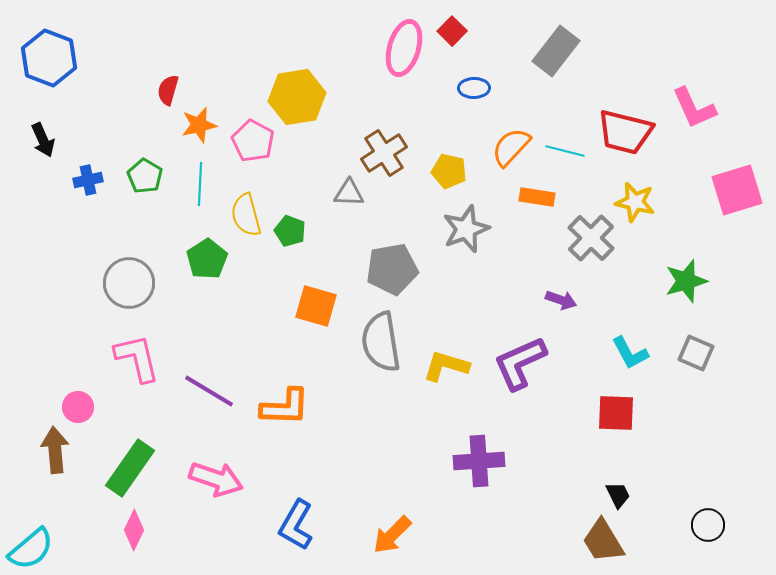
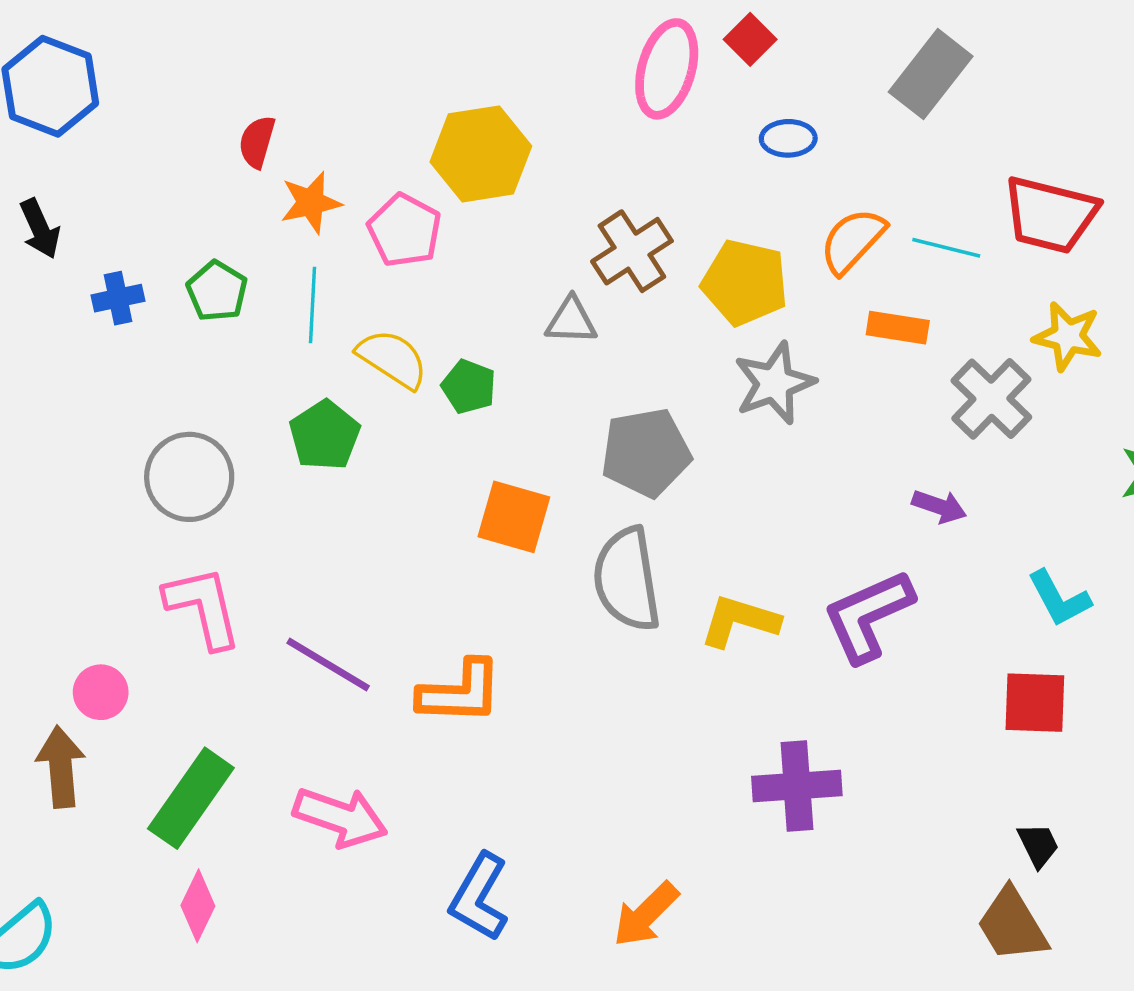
yellow pentagon: (449, 171) -> (745, 282), size x1.4
yellow semicircle: (246, 215) -> (392, 359), turned 138

